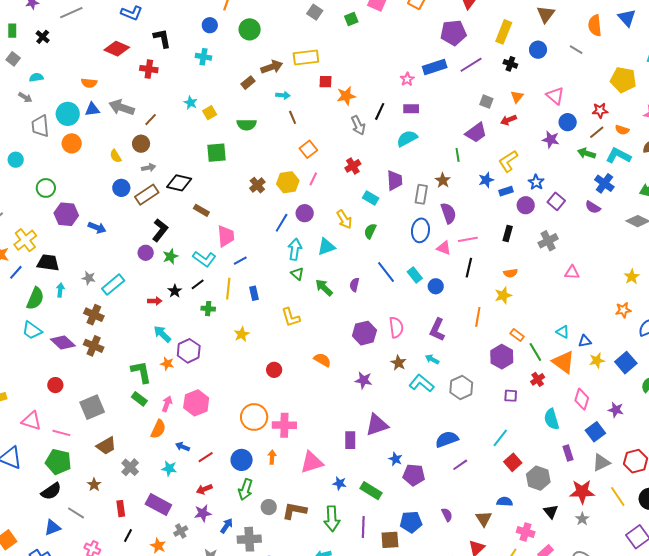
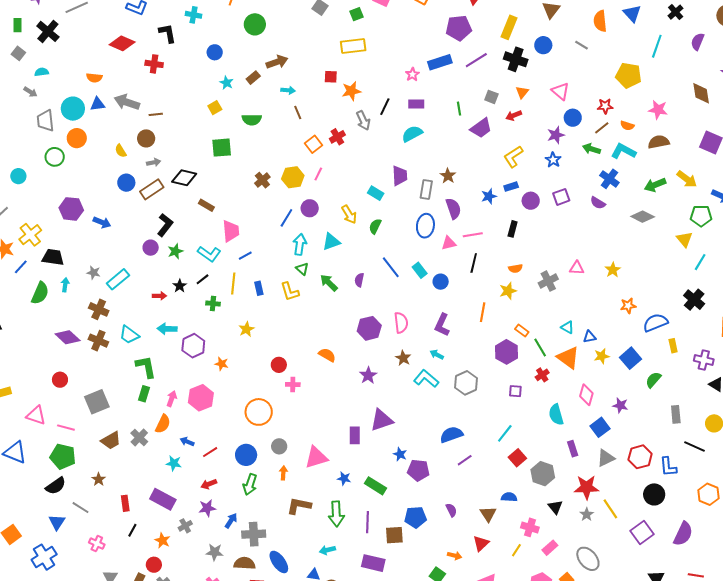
blue circle: (210, 25) -> (215, 52), moved
black cross: (43, 37) -> (48, 31), size x1.6
cyan cross: (203, 57) -> (194, 15), moved
yellow rectangle: (306, 57) -> (353, 46), moved
black cross: (510, 64) -> (516, 59), size x1.6
cyan star: (191, 103) -> (226, 83), moved
brown line: (151, 120) -> (156, 114), turned 40
purple star: (551, 139) -> (556, 135), turned -30
green line: (458, 155) -> (459, 109), moved
cyan circle: (16, 160) -> (18, 176), moved
red cross: (353, 166) -> (337, 137), moved
blue star: (486, 180) -> (489, 196), moved
blue star: (536, 182) -> (553, 160), moved
green circle: (46, 188) -> (55, 157), moved
purple square: (556, 201) -> (561, 197), turned 30
gray cross: (548, 241) -> (548, 281), moved
pink triangle: (444, 248) -> (449, 243), turned -35
yellow star: (632, 277) -> (613, 270), moved
yellow L-shape: (291, 317) -> (290, 292), moved
cyan trapezoid: (32, 330) -> (129, 335), moved
cyan arrow: (162, 334) -> (167, 329), turned -42
orange star: (167, 364) -> (222, 364), moved
purple star: (364, 380) -> (368, 375), turned 30
green rectangle: (139, 399) -> (144, 394), turned 70
pink cross: (284, 425) -> (293, 384), moved, size x0.6
orange arrow: (272, 457) -> (283, 473), moved
gray cross: (130, 467) -> (139, 437), moved
yellow line: (618, 496) -> (610, 509), moved
gray circle: (269, 507) -> (279, 446), moved
blue triangle: (52, 528) -> (57, 522), turned -36

